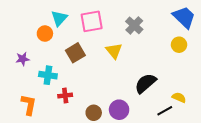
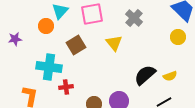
purple star: (23, 59) -> (15, 39), moved
cyan cross: (48, 75) -> (49, 67), size x1.4
yellow semicircle: (179, 98) -> (170, 76), moved, turned 136

